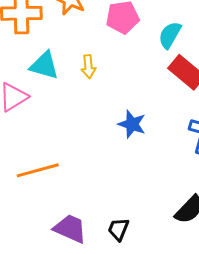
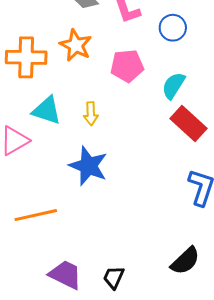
blue star: (132, 124) -> (88, 166), moved, size x1.4

